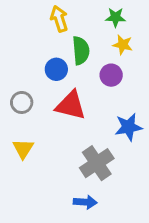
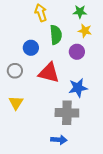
blue circle: (56, 69) -> (31, 48), moved
blue star: (128, 127) -> (78, 88), moved
gray cross: (97, 163) -> (67, 113), turned 35

